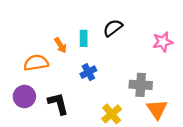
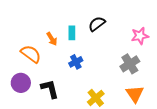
orange semicircle: (36, 63) -> (31, 54), turned 45
gray cross: (141, 85) -> (130, 64), moved, turned -36

